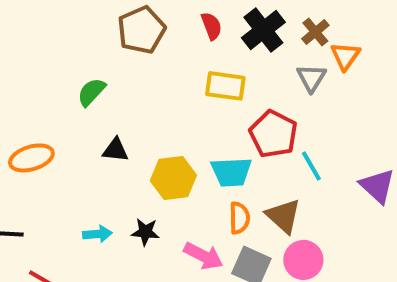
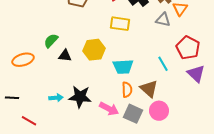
gray triangle: (311, 78) -> (163, 20), turned -49
green semicircle: (91, 92) -> (51, 41), moved
red pentagon: (273, 134) -> (188, 48), moved
yellow hexagon: (173, 178) -> (94, 50), moved
black star: (145, 232) -> (80, 97), size x1.6

